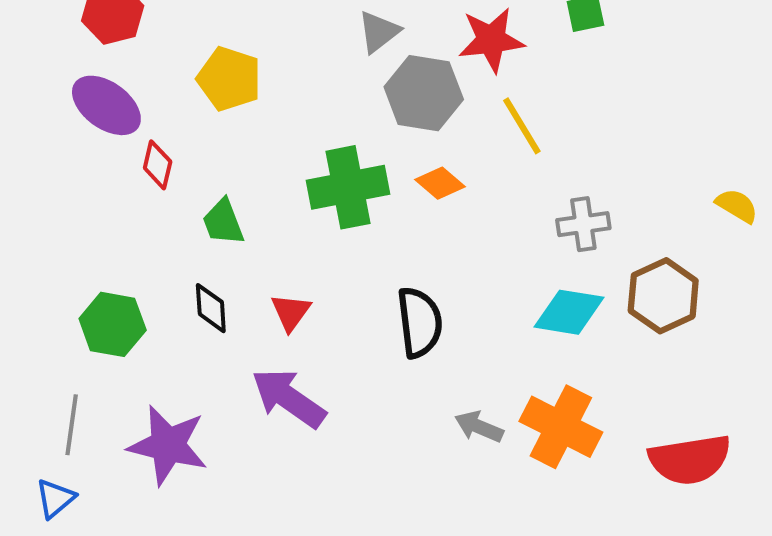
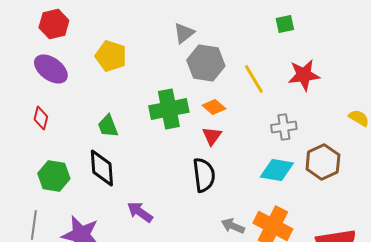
red star: (491, 40) -> (304, 75), moved
red diamond: (158, 165) -> (41, 118), moved
black diamond: (211, 308) -> (102, 168), size x1.5
red triangle: (291, 312) -> (212, 136), moved
purple arrow: (289, 398) -> (140, 212), size x0.7

